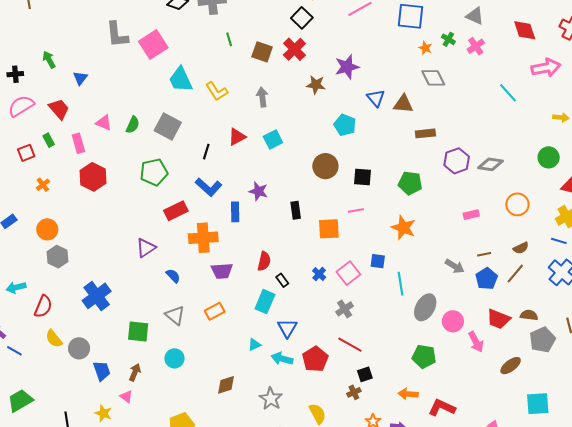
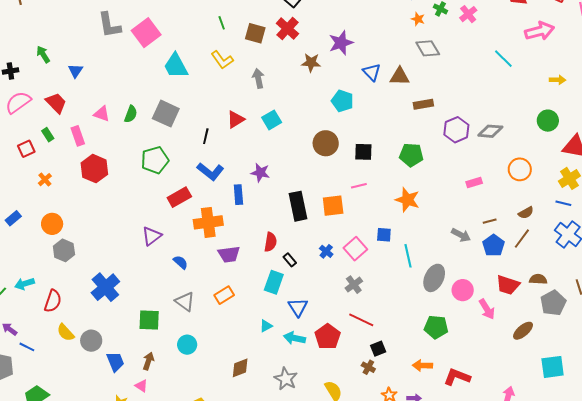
yellow L-shape: (217, 91) -> (222, 60), moved
black rectangle: (296, 210) -> (298, 206), moved, size x1.6
brown cross: (354, 392) -> (368, 367), turned -32

